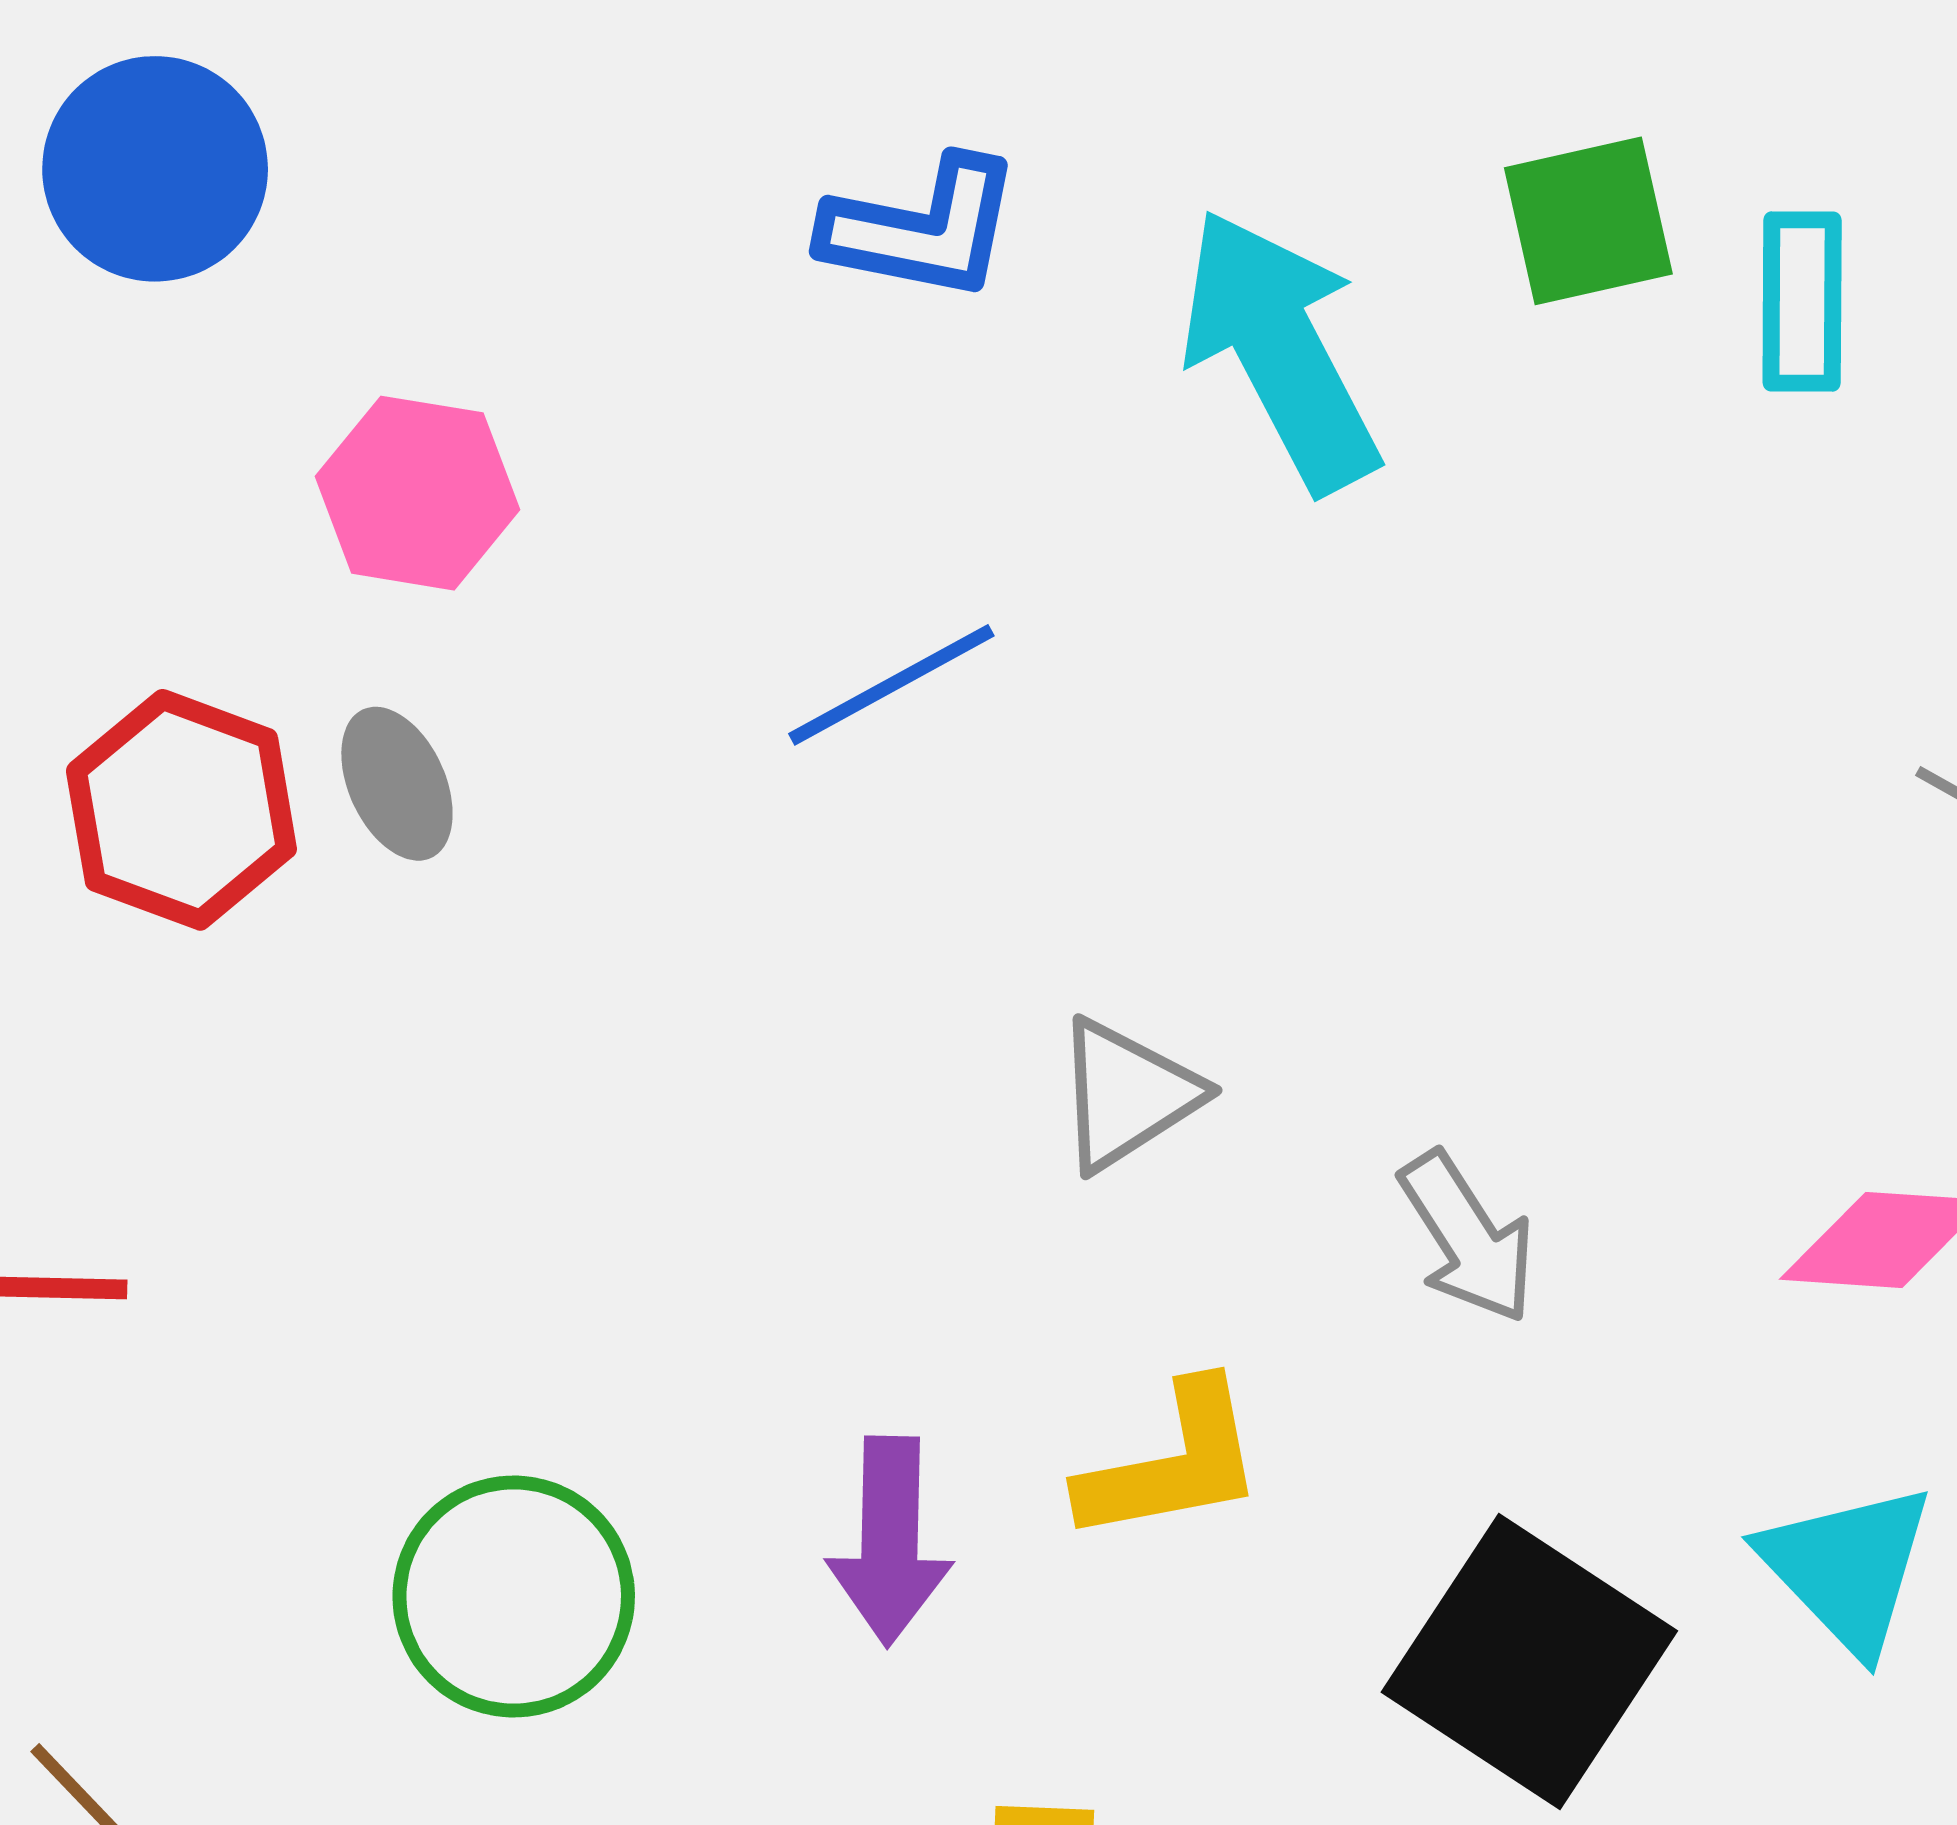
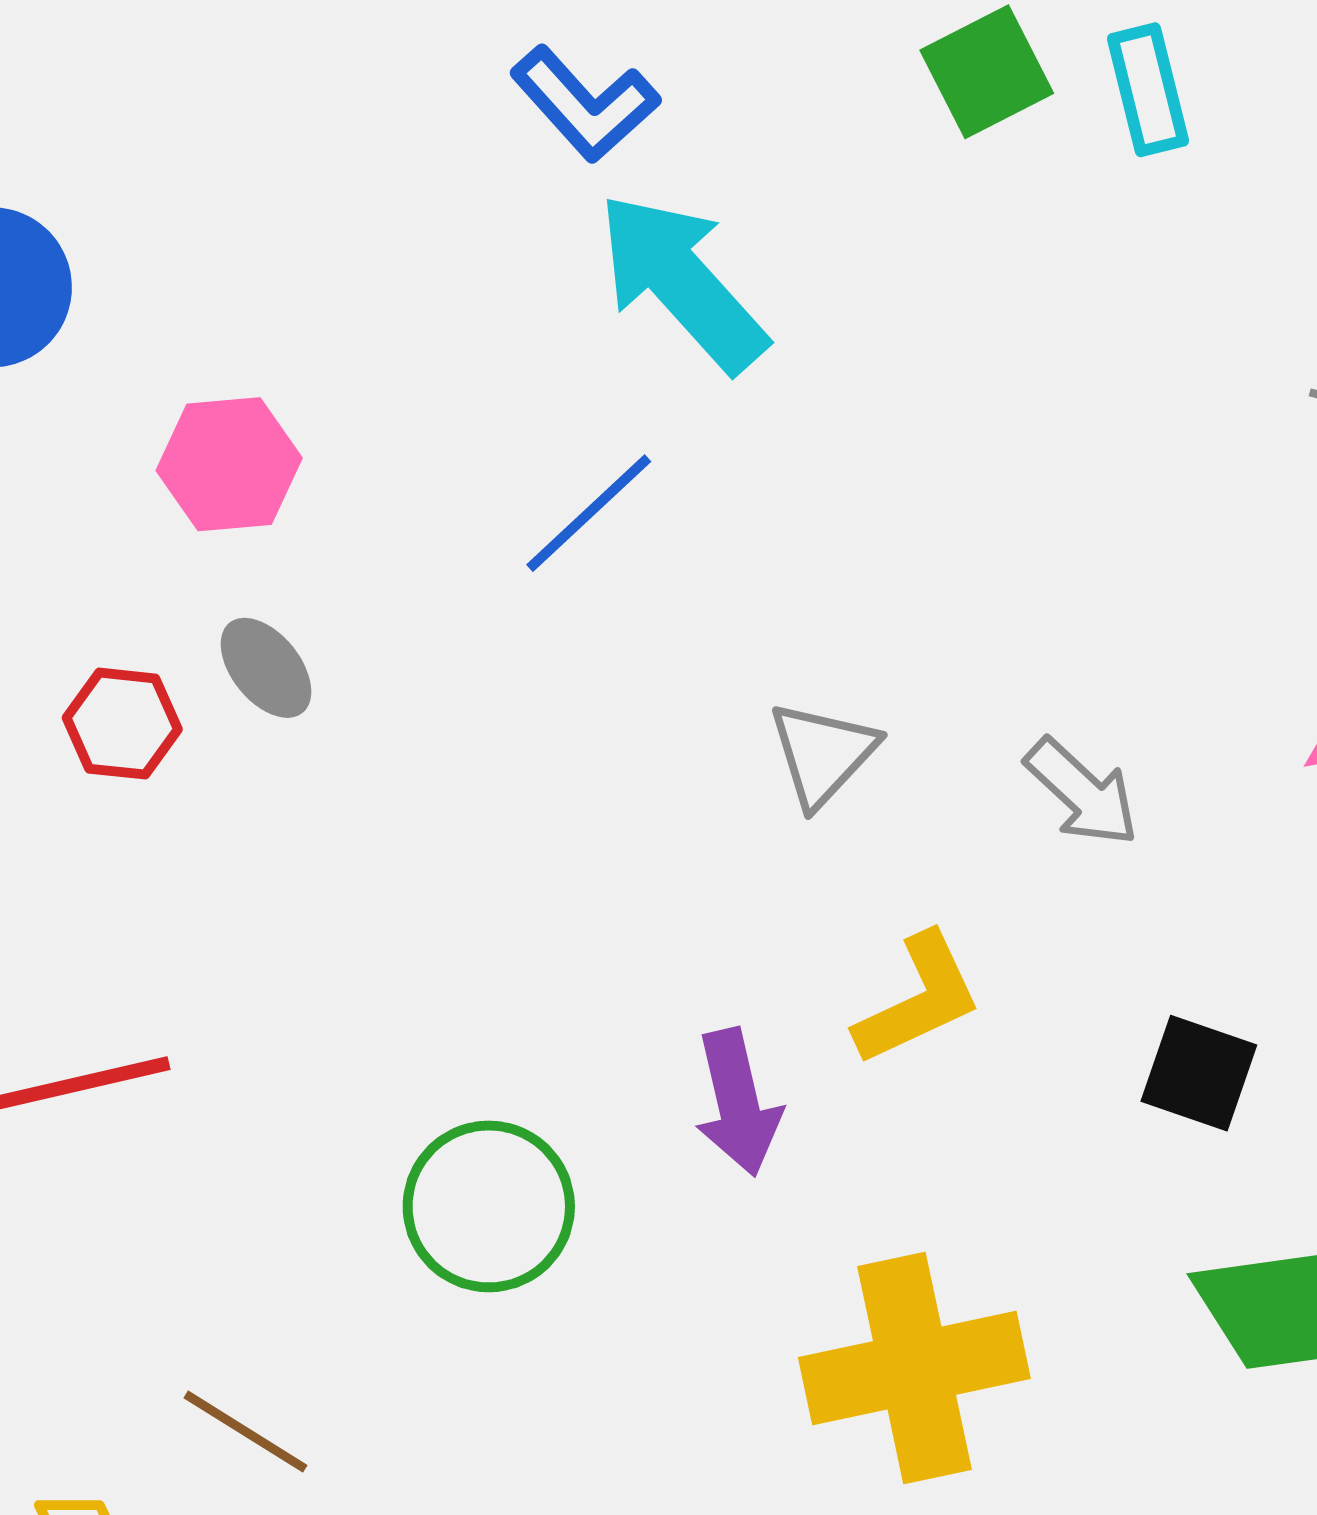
blue L-shape: (922, 229) -> (585, 104), moved, turned 51
cyan arrow: (1280, 350) -> (682, 282), moved
red hexagon: (181, 810) -> (122, 724), size x0.7
black square: (1529, 1661) -> (1199, 1073), size x0.6

